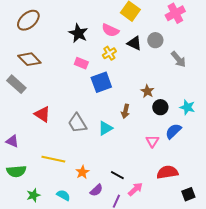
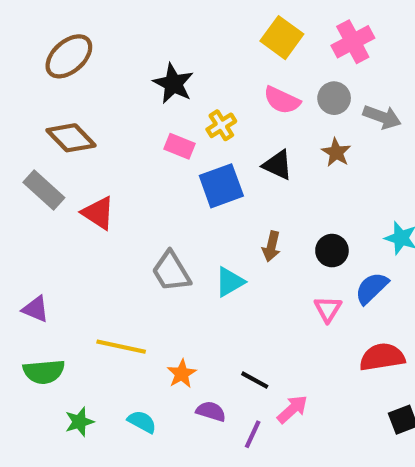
pink cross: (175, 13) -> (353, 42), moved
pink semicircle: (110, 30) -> (282, 100), moved
black triangle: (134, 43) -> (278, 165), moved
yellow cross: (109, 53) -> (221, 125), moved
gray arrow: (178, 59) -> (382, 117), moved, turned -30
brown star: (147, 91) -> (336, 152), moved
black circle: (160, 107) -> (332, 251), moved
red triangle: (42, 114) -> (98, 213), moved
red semicircle: (167, 172) -> (382, 357), moved
purple semicircle: (96, 190) -> (211, 411), turned -120

